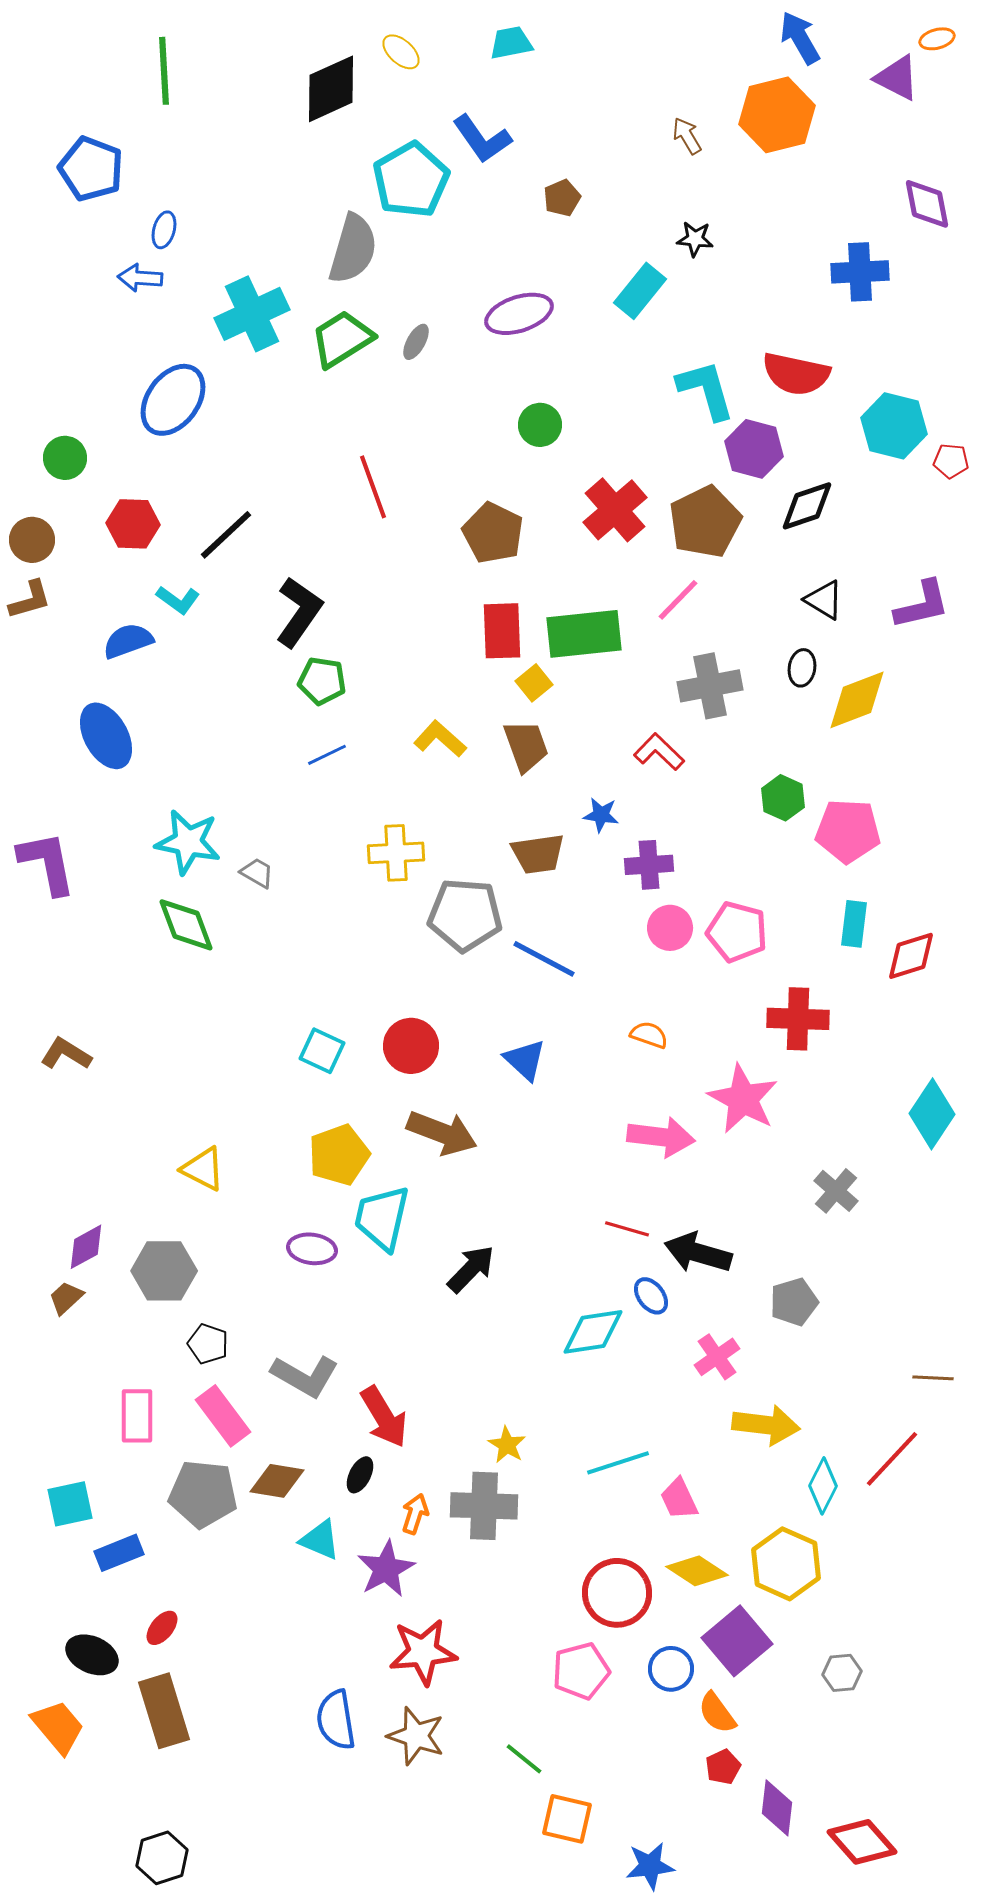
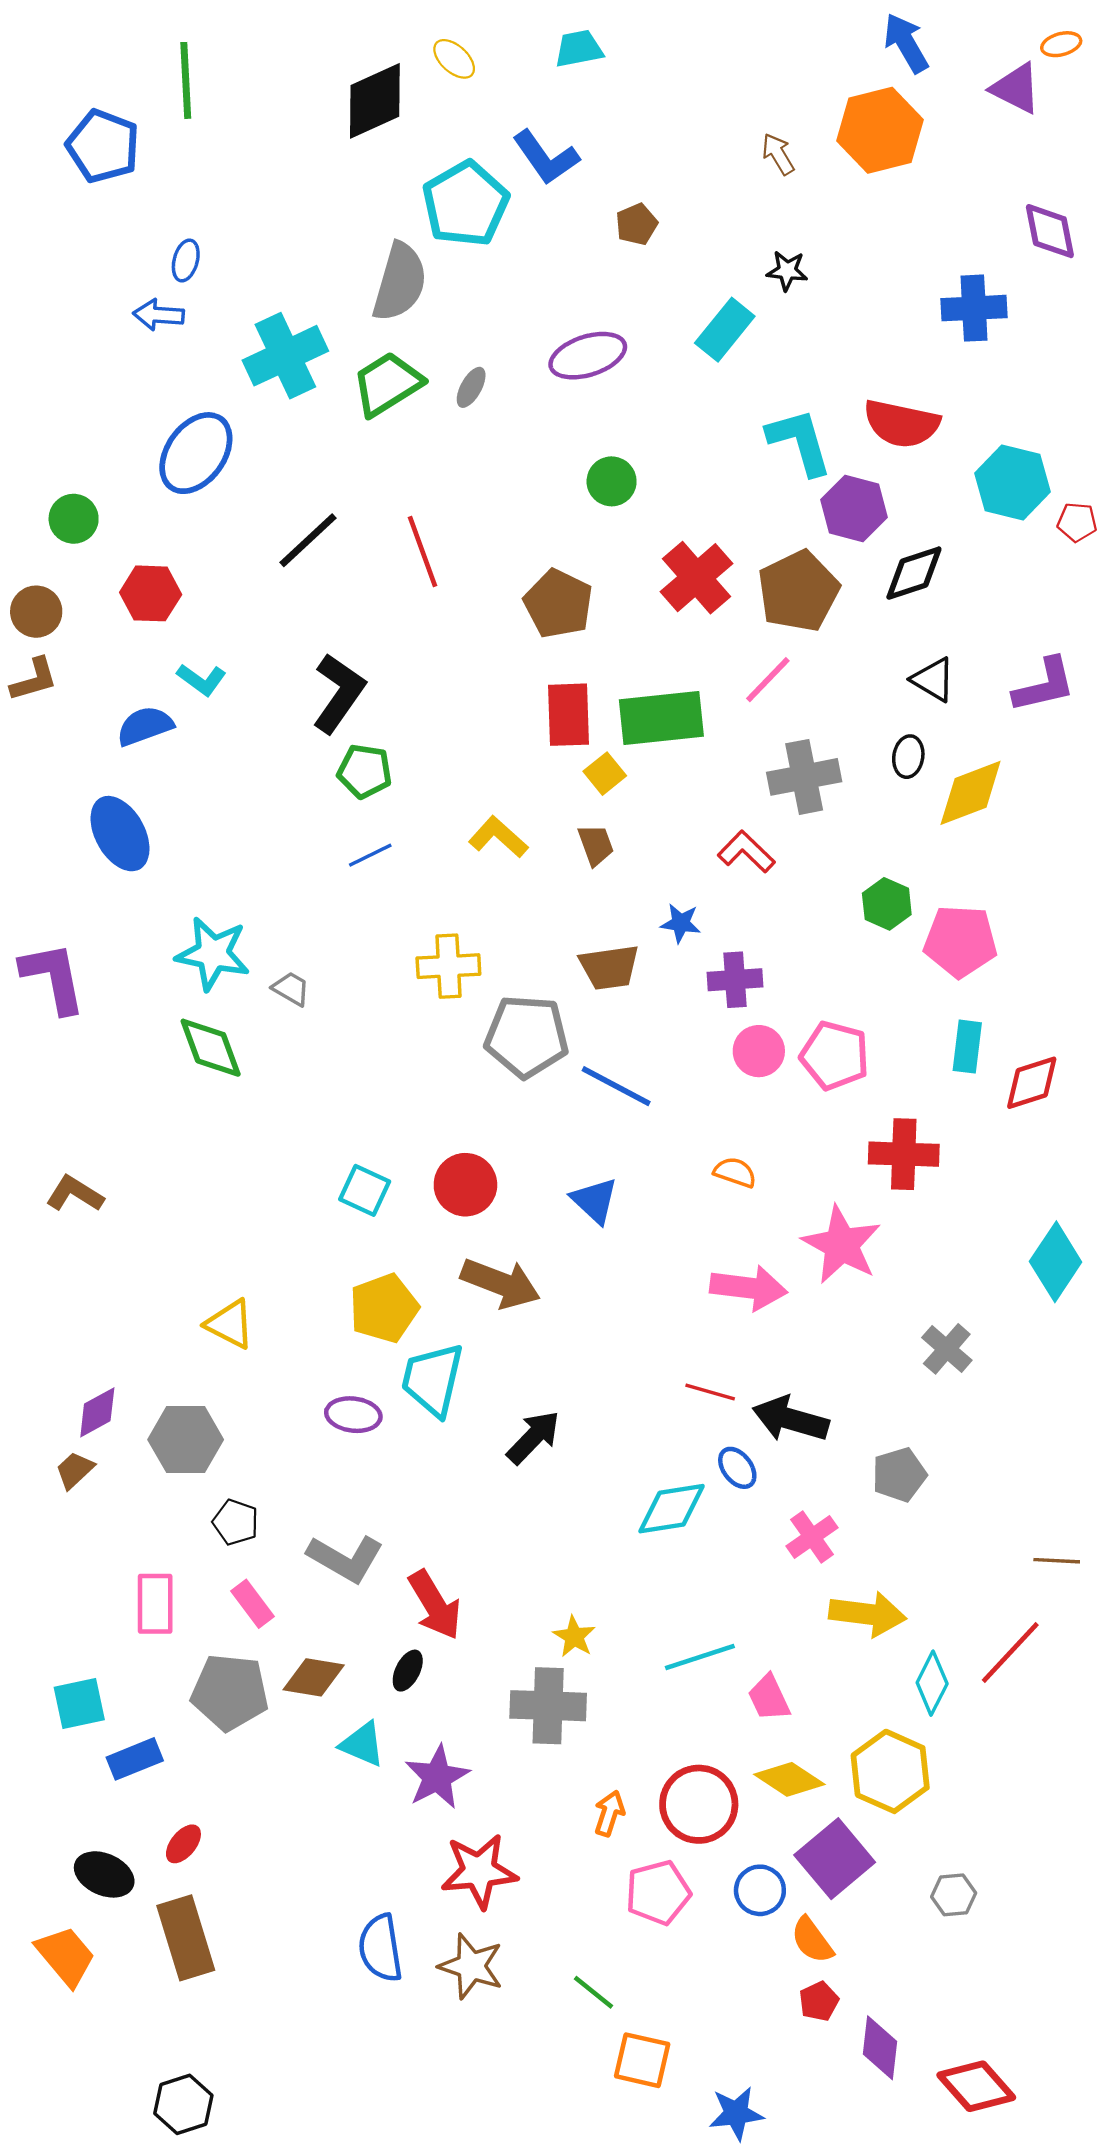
blue pentagon: (91, 169) -> (103, 146), moved
black line: (226, 535) -> (308, 540), moved
brown trapezoid: (526, 746) -> (596, 845), size x0.7
pink rectangle: (223, 1416) -> (253, 1604), size x0.7
orange arrow: (415, 1514) -> (609, 1813), moved

